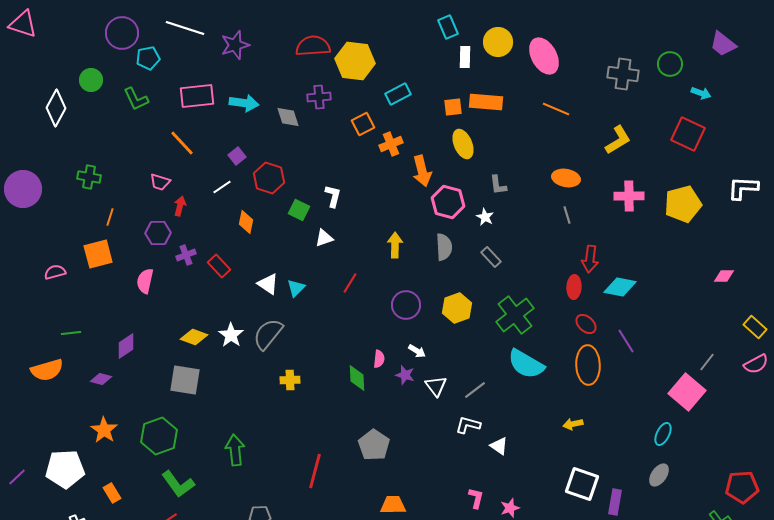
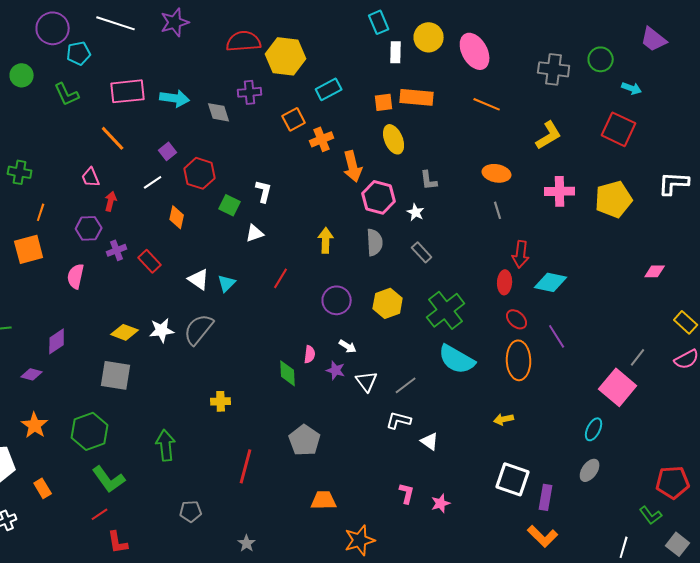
purple star: (235, 45) -> (175, 22), moved
pink trapezoid: (160, 182) -> (91, 177), turned 50
white star: (231, 335) -> (162, 330), turned 30
yellow cross: (290, 380) -> (221, 401), moved

